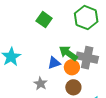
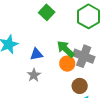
blue triangle: (54, 63) -> (36, 54), moved
brown circle: (73, 87) -> (80, 86), moved

